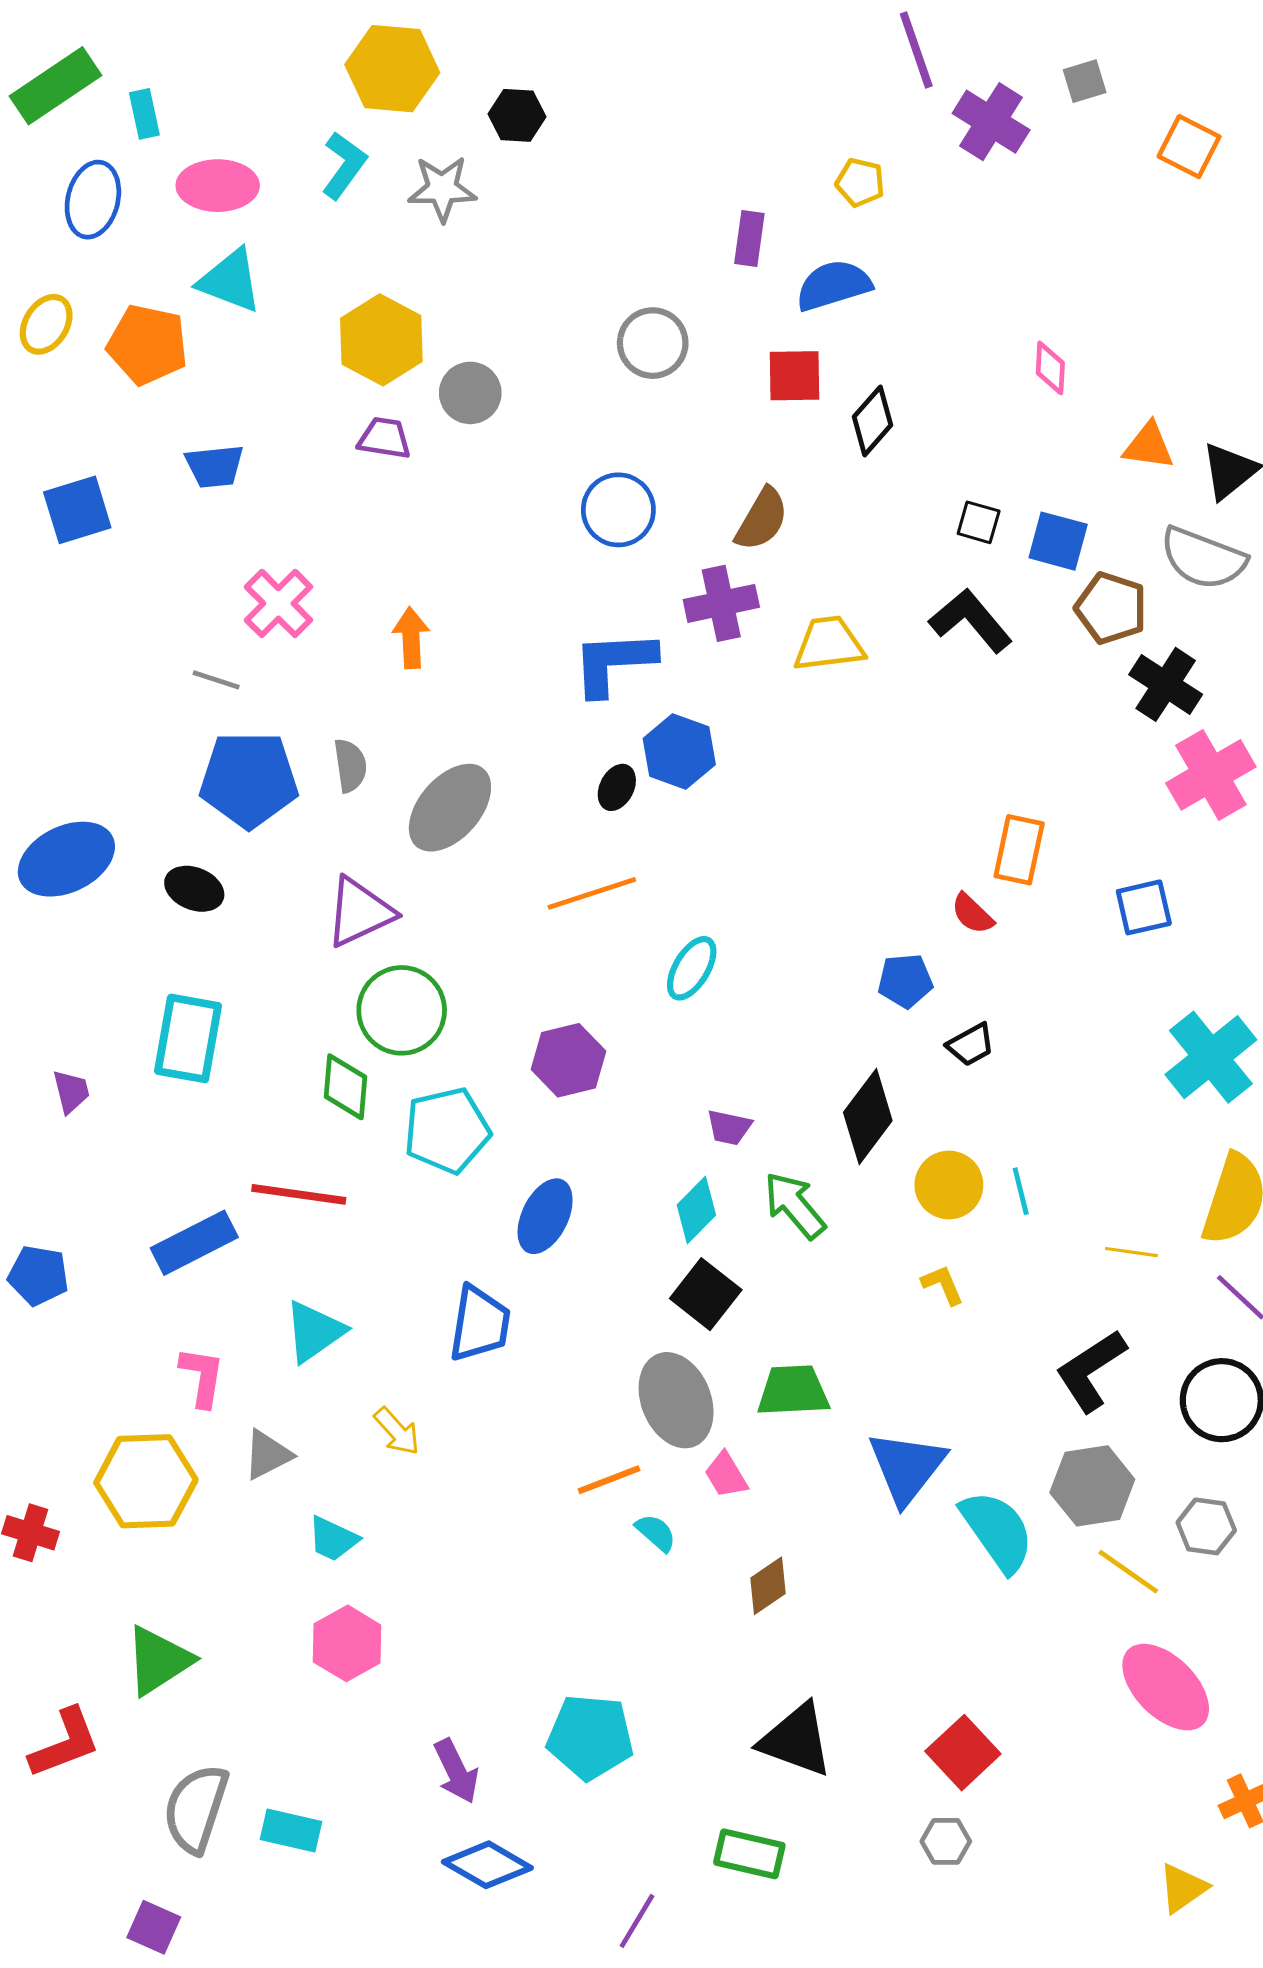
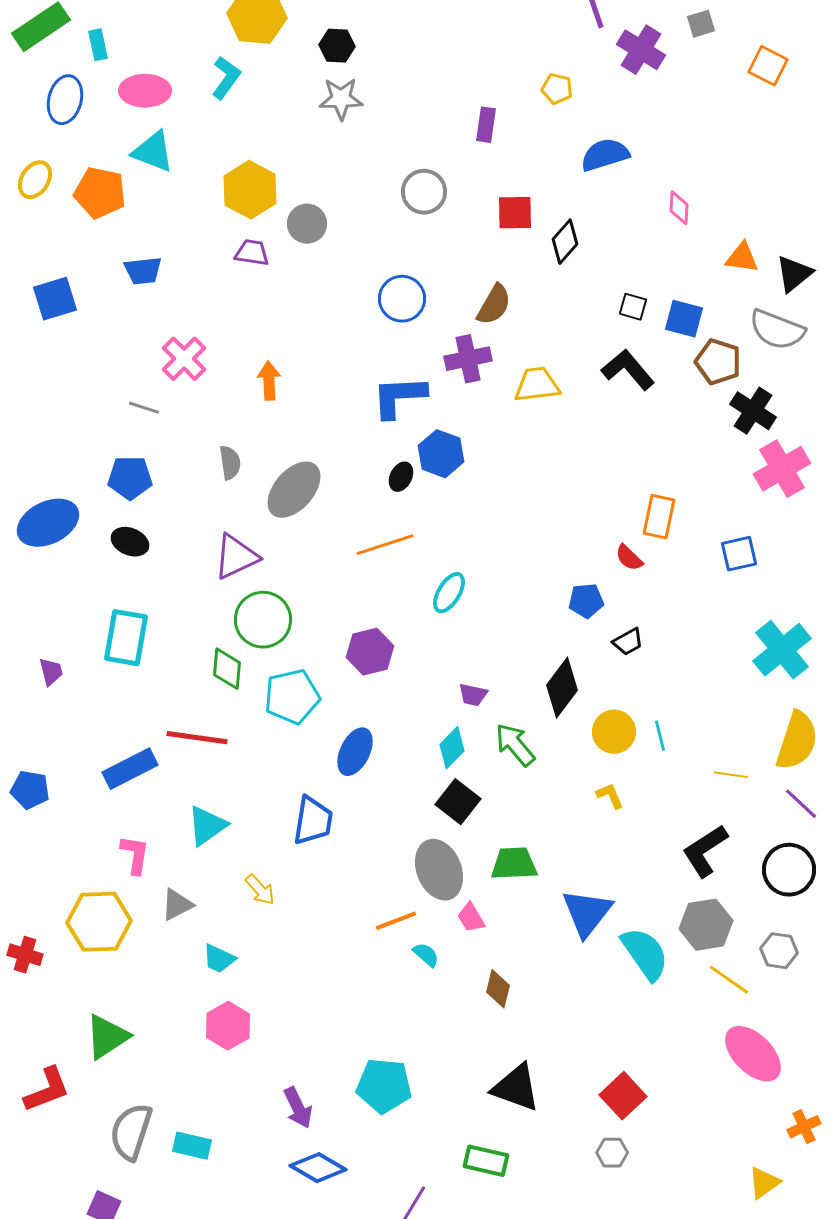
gray star: (442, 189) -> (341, 99), moved
blue semicircle: (834, 285) -> (605, 155), moved
blue pentagon: (249, 780) -> (130, 478), moved, size x0.7
brown diamond: (768, 1586) -> (498, 989), turned -42

